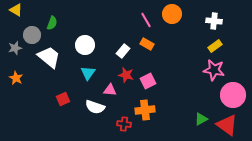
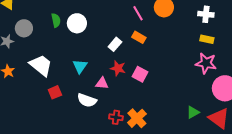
green semicircle: (52, 23) -> (56, 20), moved, turned -32
white circle: (85, 45) -> (77, 23), moved
yellow rectangle: (215, 46) -> (207, 39), turned 48
white trapezoid: (49, 57) -> (41, 65), moved
pink square: (148, 81) -> (140, 74), turned -35
orange cross: (145, 110) -> (137, 118), moved, turned -36

